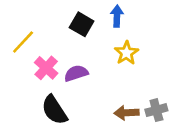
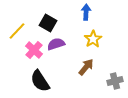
black square: (82, 24) -> (48, 23), moved
purple semicircle: (76, 73) -> (56, 44), moved
brown arrow: (126, 113) -> (86, 67), moved, turned 132

